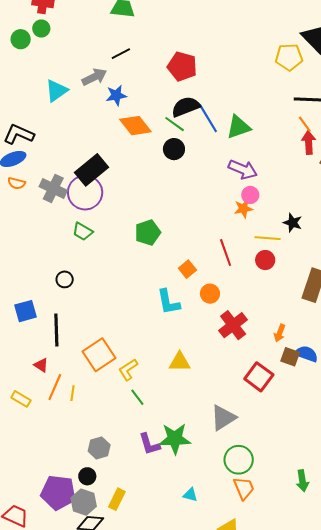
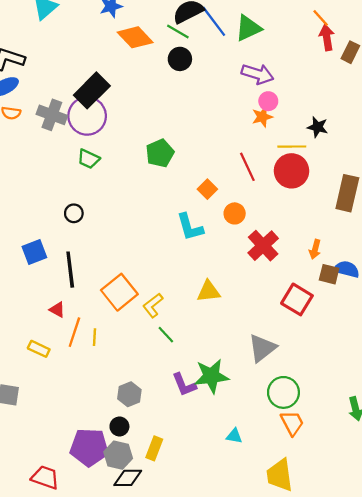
red circle: (265, 260) -> (292, 171), size x1.6

